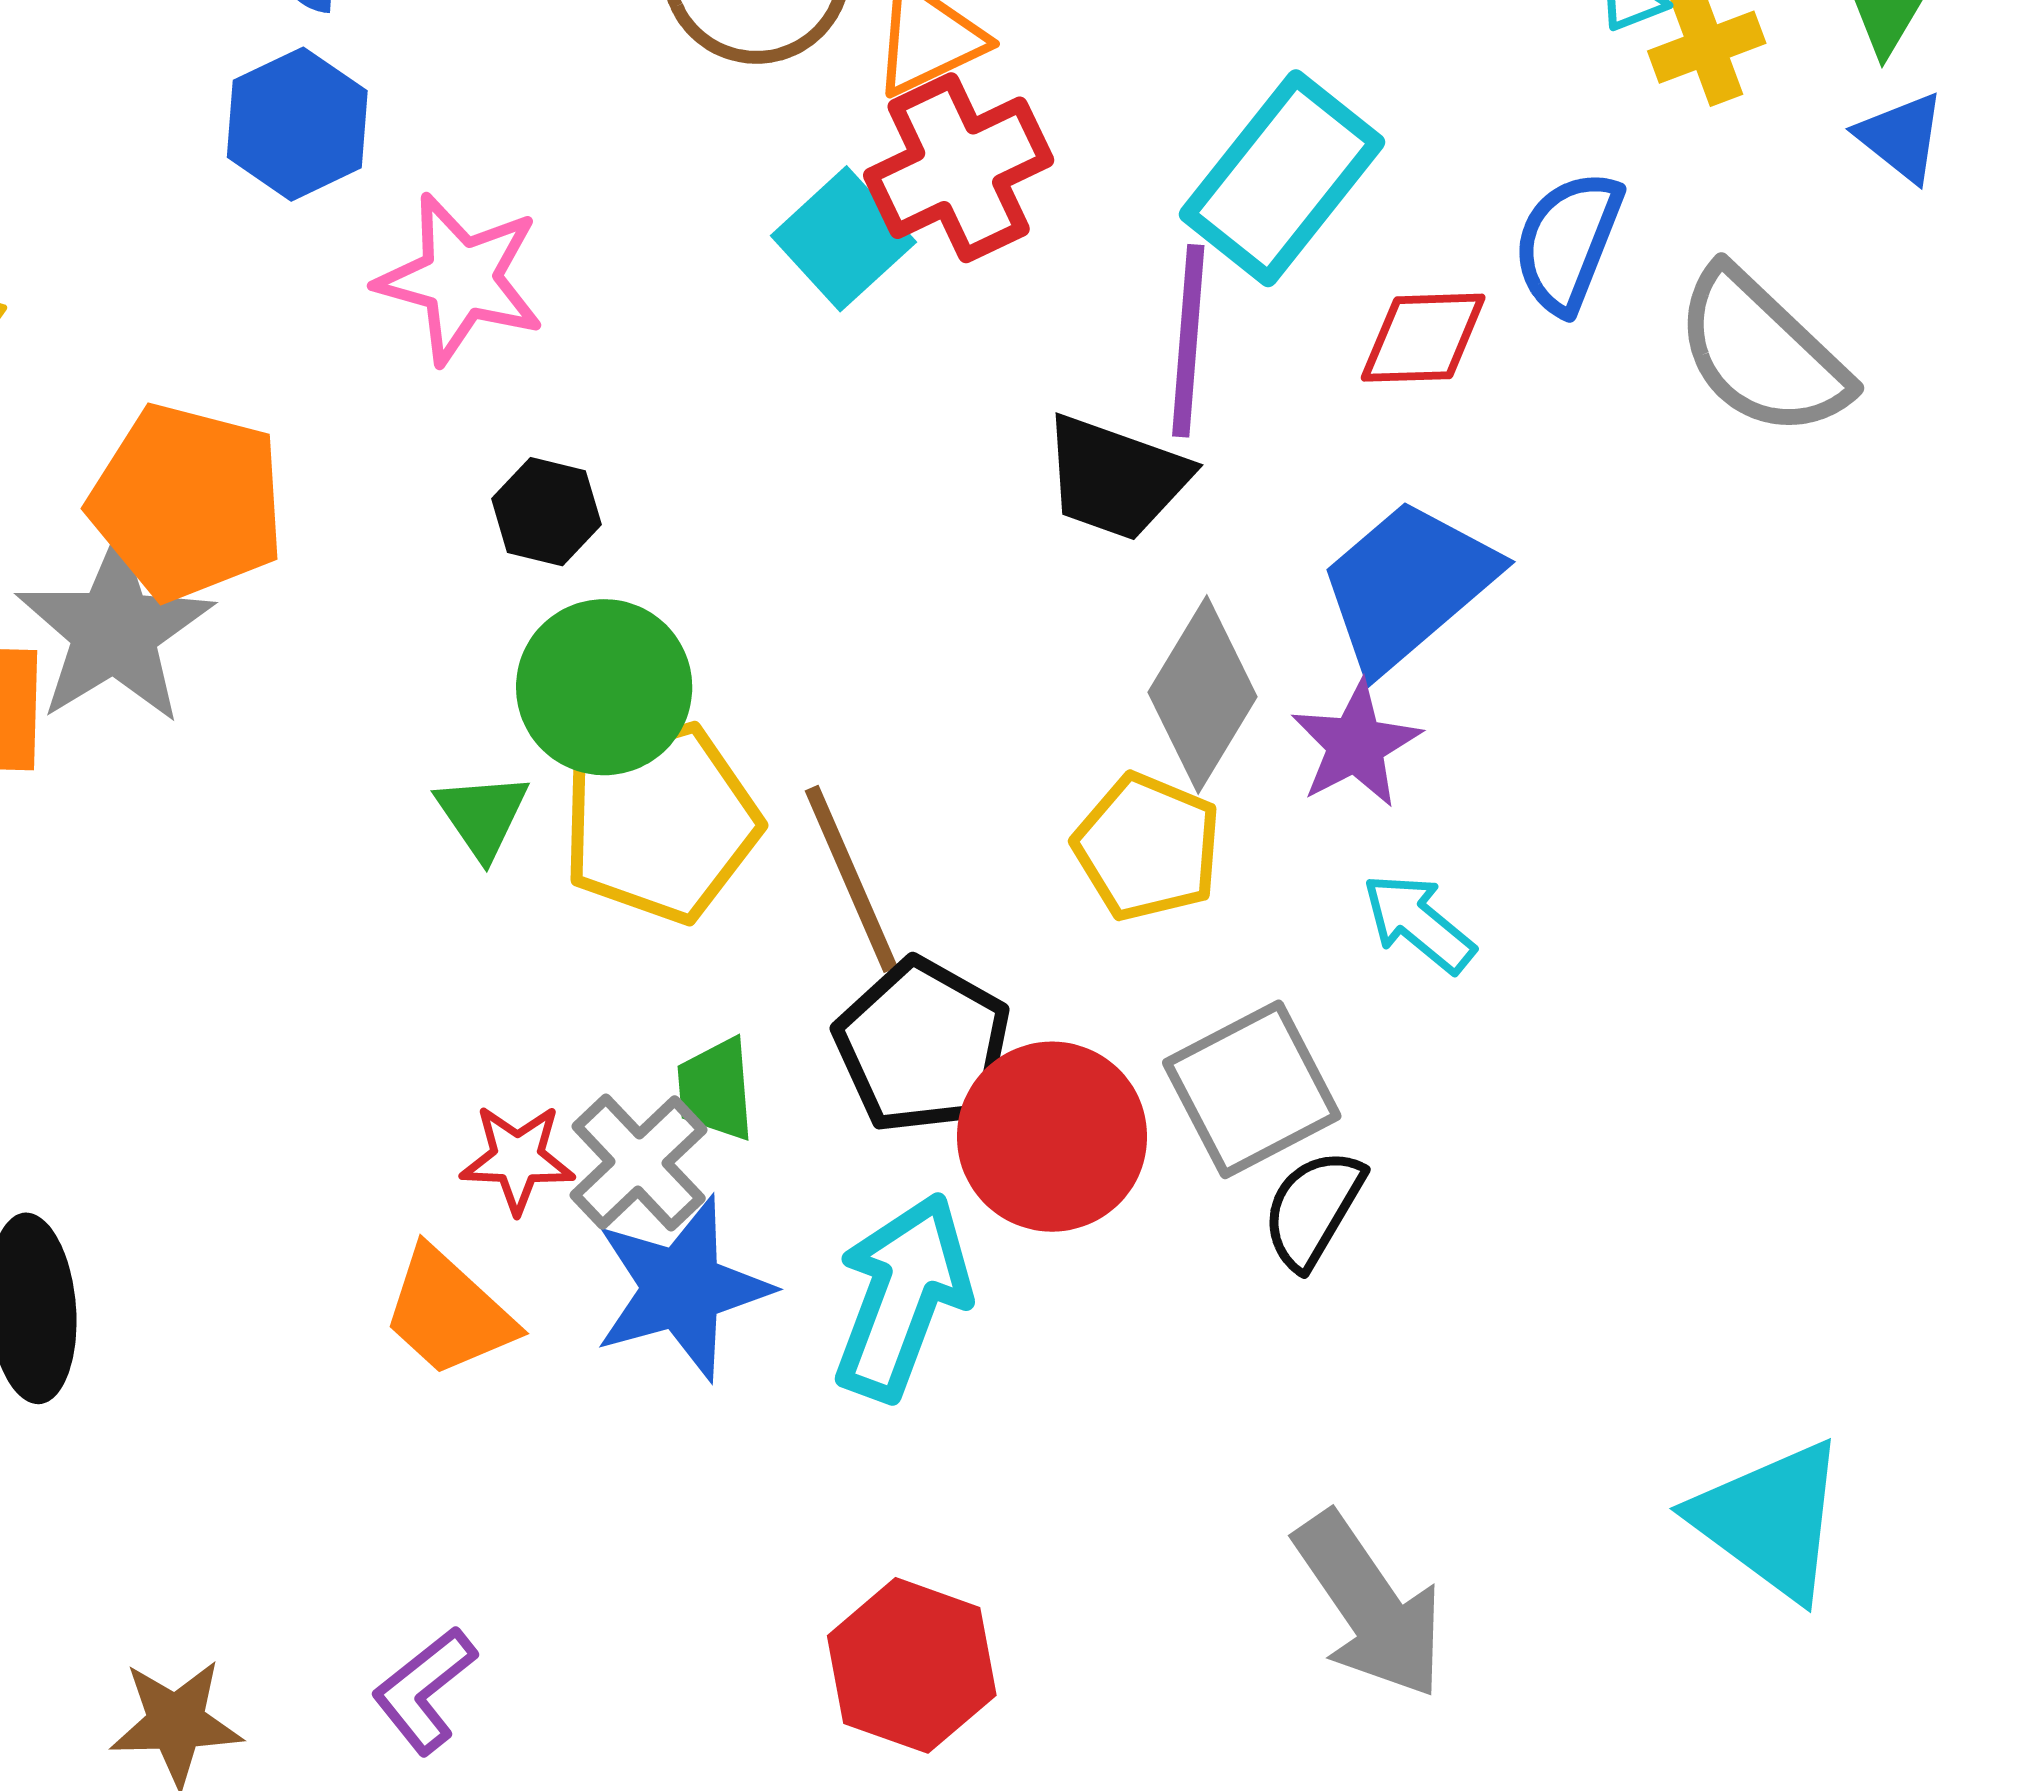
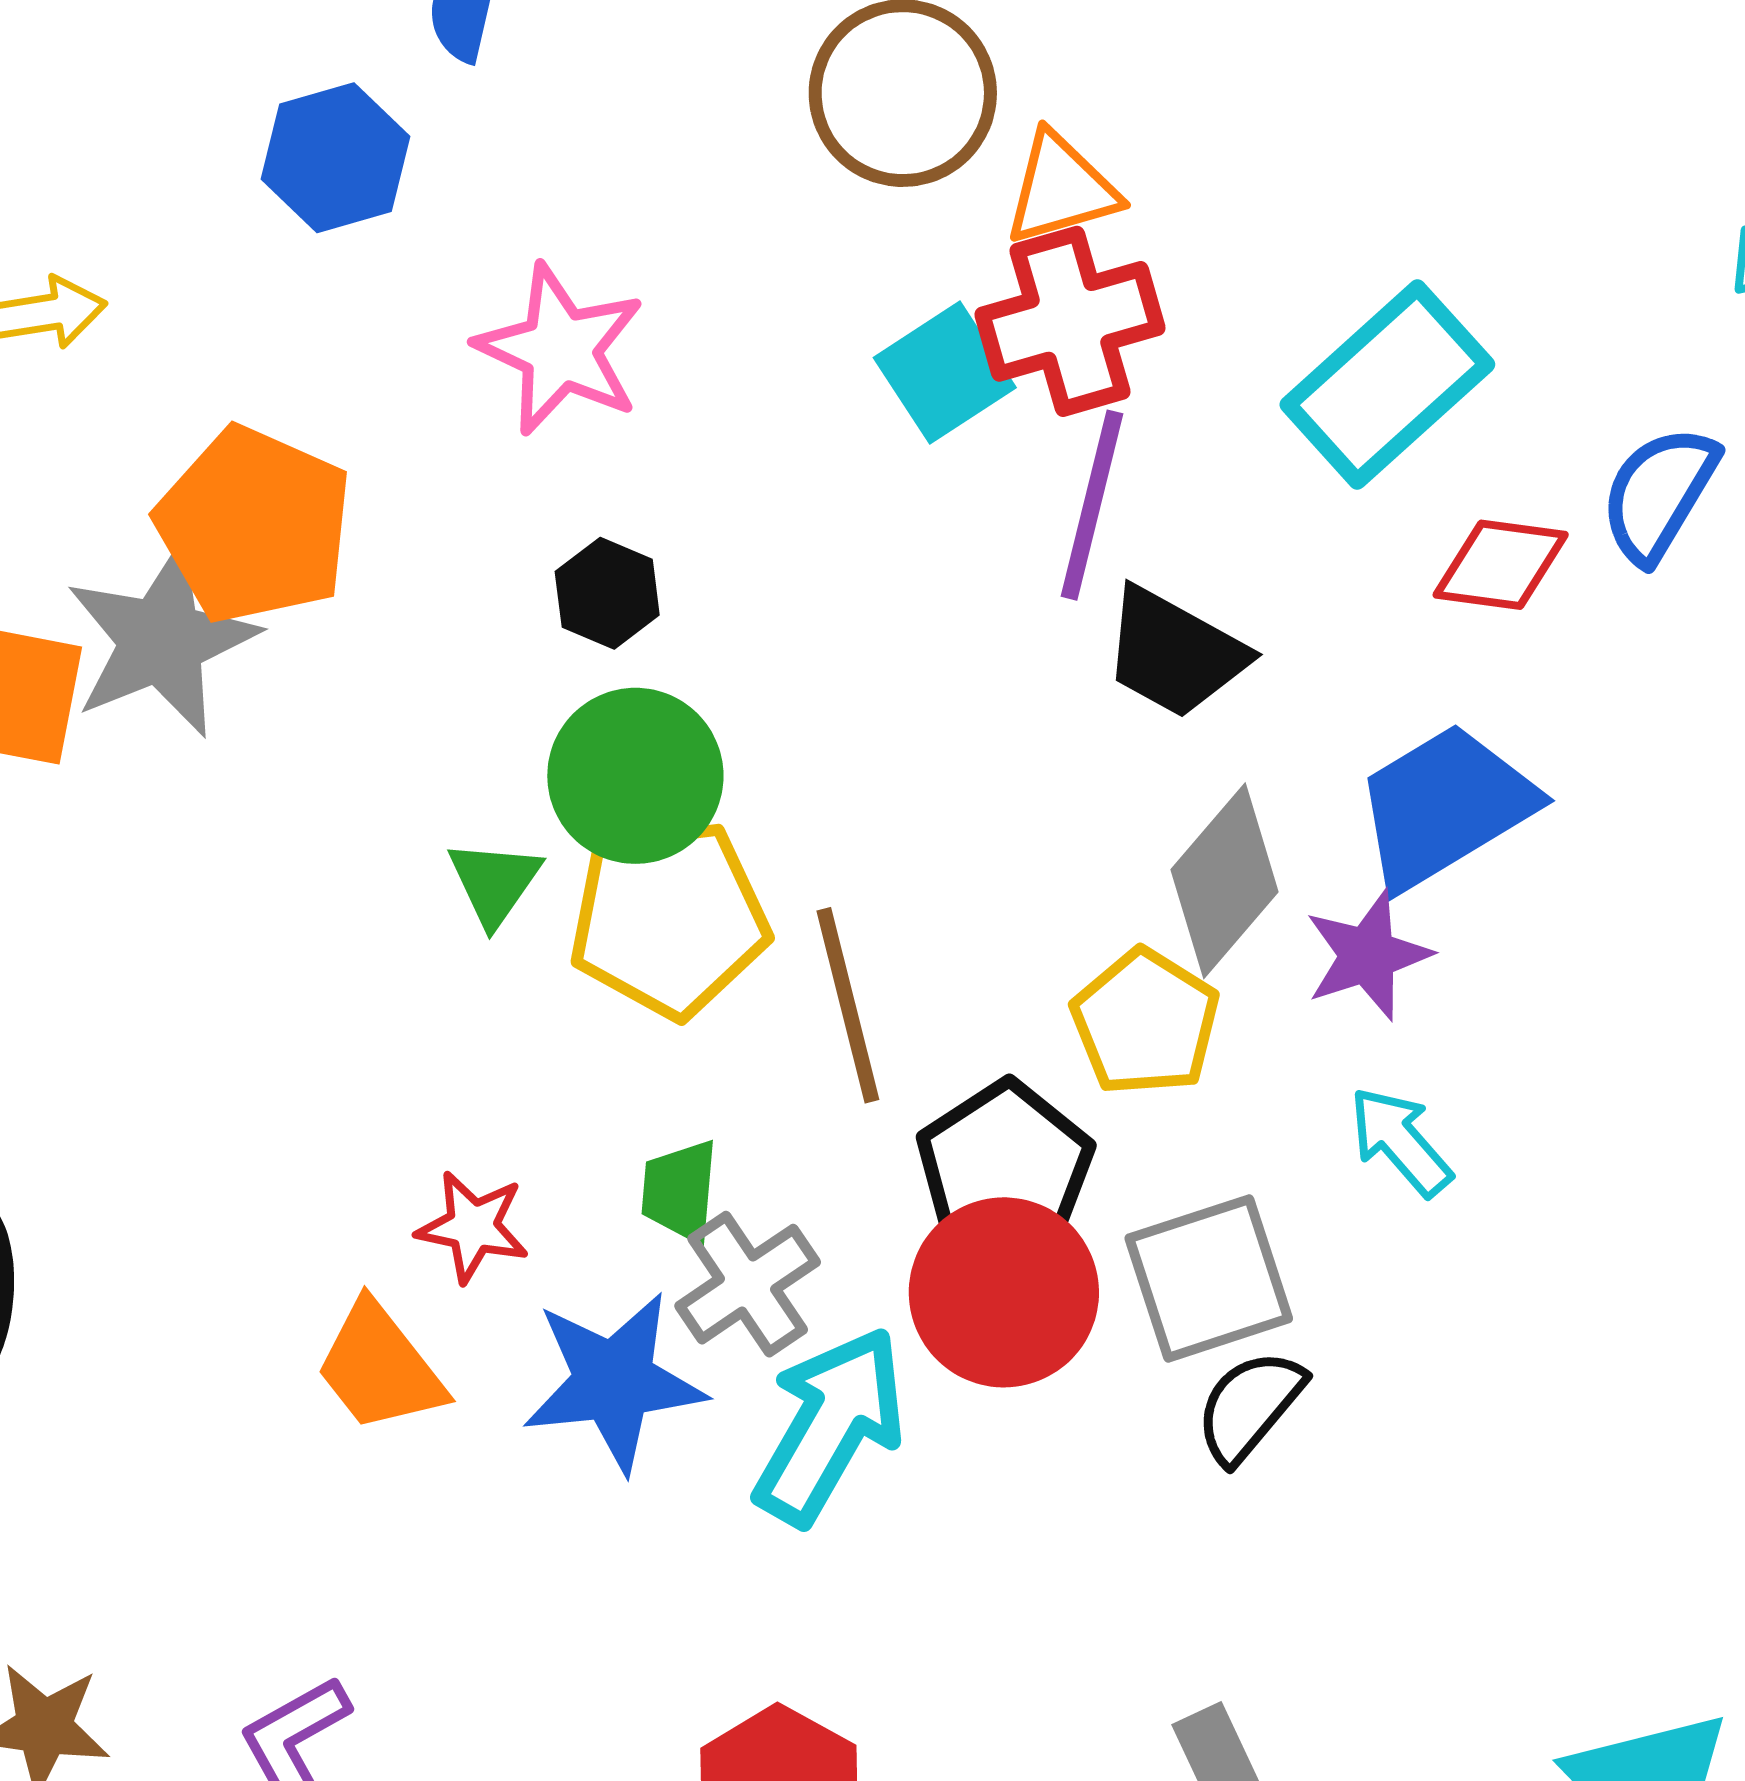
blue hexagon: (297, 124) -> (336, 158), moved
purple line: (1188, 341) -> (1092, 505), moved
black pentagon: (923, 1046) -> (1005, 1168), moved
gray cross: (639, 1162) -> (748, 1284), moved

